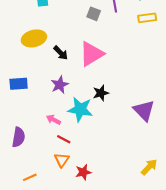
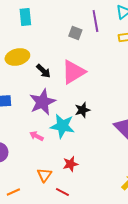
purple star: (60, 85) -> (42, 102), size x1.5
red line: (64, 139) -> (62, 192), moved
red star: (83, 172) -> (70, 164), moved

